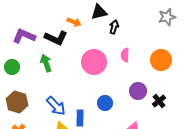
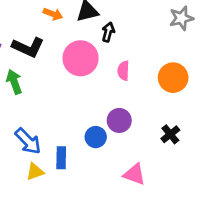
orange arrow: (74, 22) -> (53, 14), moved
pink circle: (94, 62) -> (81, 58), moved
purple circle: (138, 91) -> (119, 120), moved

